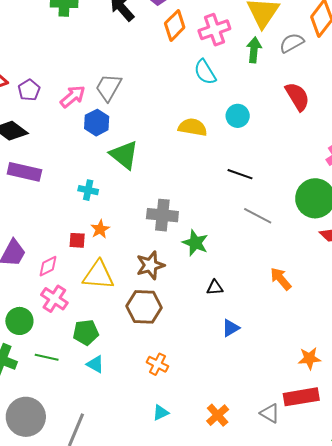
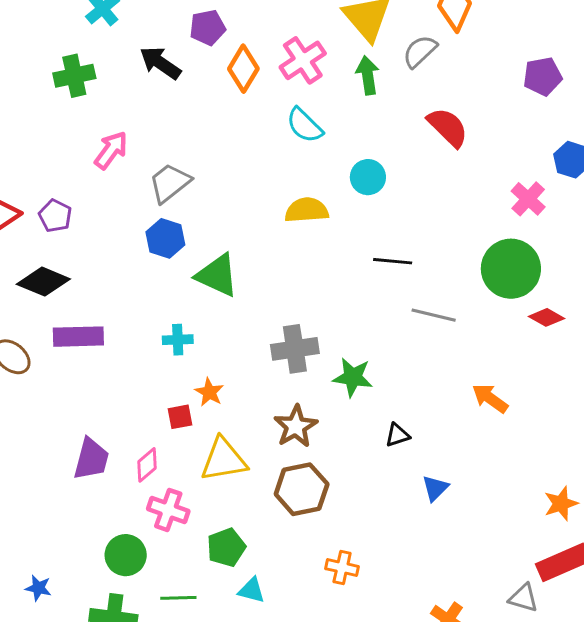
gray trapezoid: (109, 87) -> (170, 183), turned 36
pink arrow: (73, 97) -> (111, 150), moved

